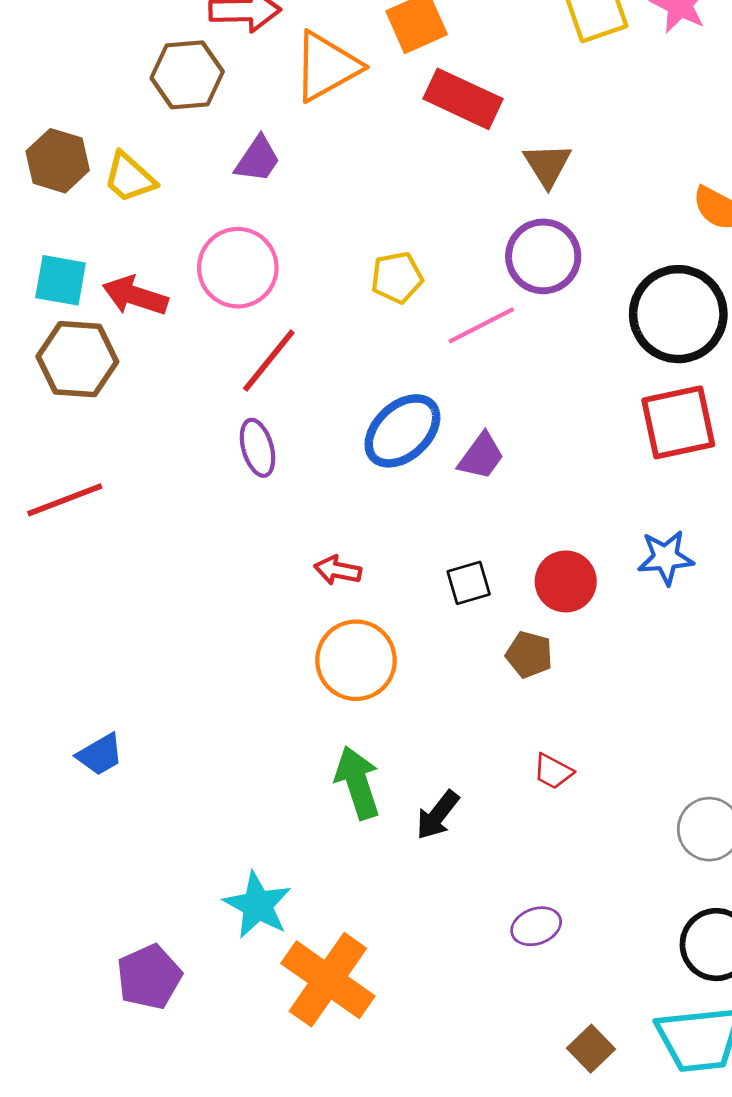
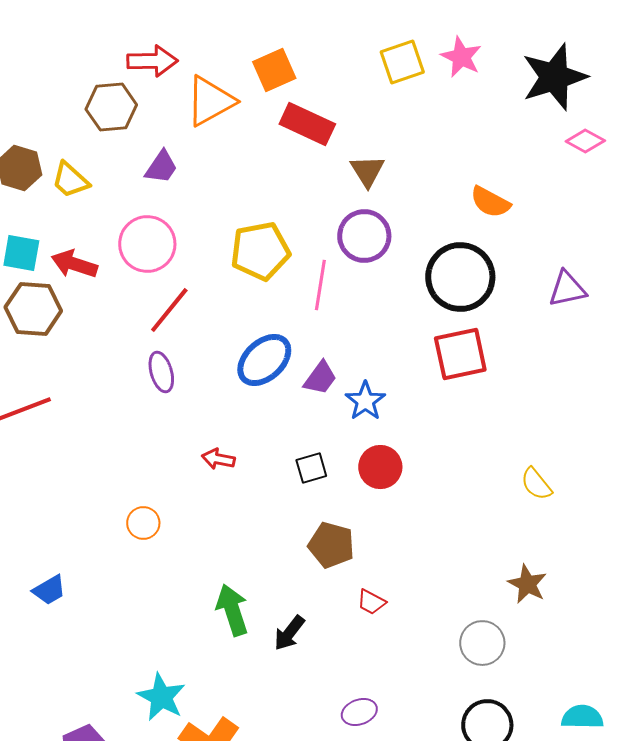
yellow pentagon: (397, 278) -> (260, 251), size x1.6
pink line: (481, 325) -> (320, 285), turned -54
blue star: (666, 558) -> (365, 401), moved, turned -30
brown pentagon: (529, 655) -> (331, 545), moved, size x1.4
orange circle: (356, 660) -> (143, 523), moved, size x0.6

